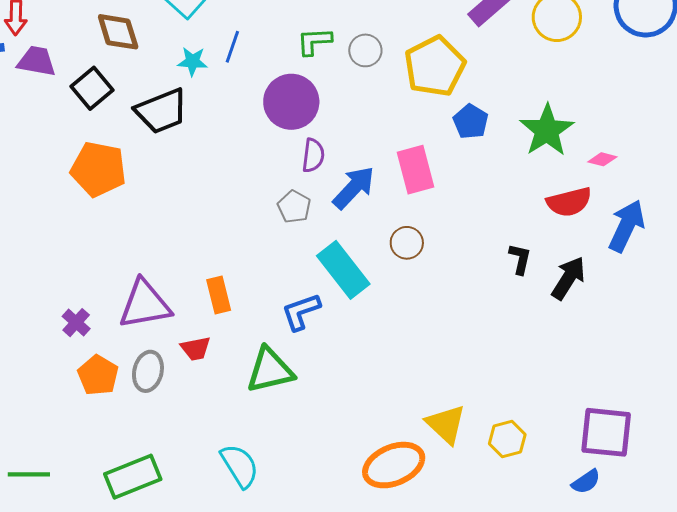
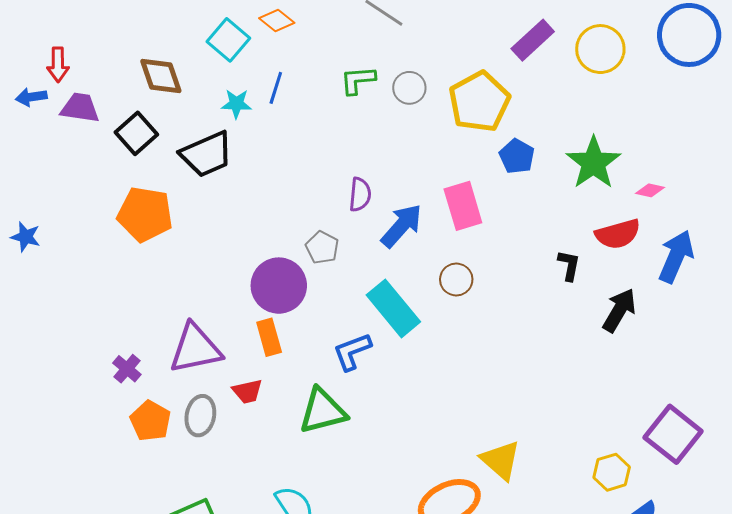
purple circle: (291, 102) -> (279, 286), moved
gray pentagon: (294, 207) -> (322, 247), moved
black L-shape: (520, 259) -> (569, 265), moved
purple square: (606, 432) -> (673, 434), moved, turned 34
yellow hexagon: (507, 439) -> (612, 472), moved

